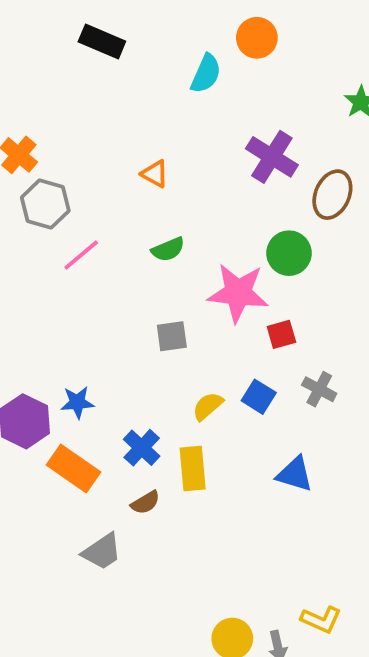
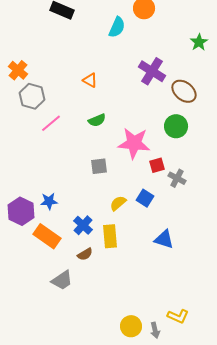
brown ellipse: (332, 195) -> (184, 91), turned -75
green circle: (289, 253) -> (176, 126), moved
gray cross: (319, 389) -> (177, 178), moved

